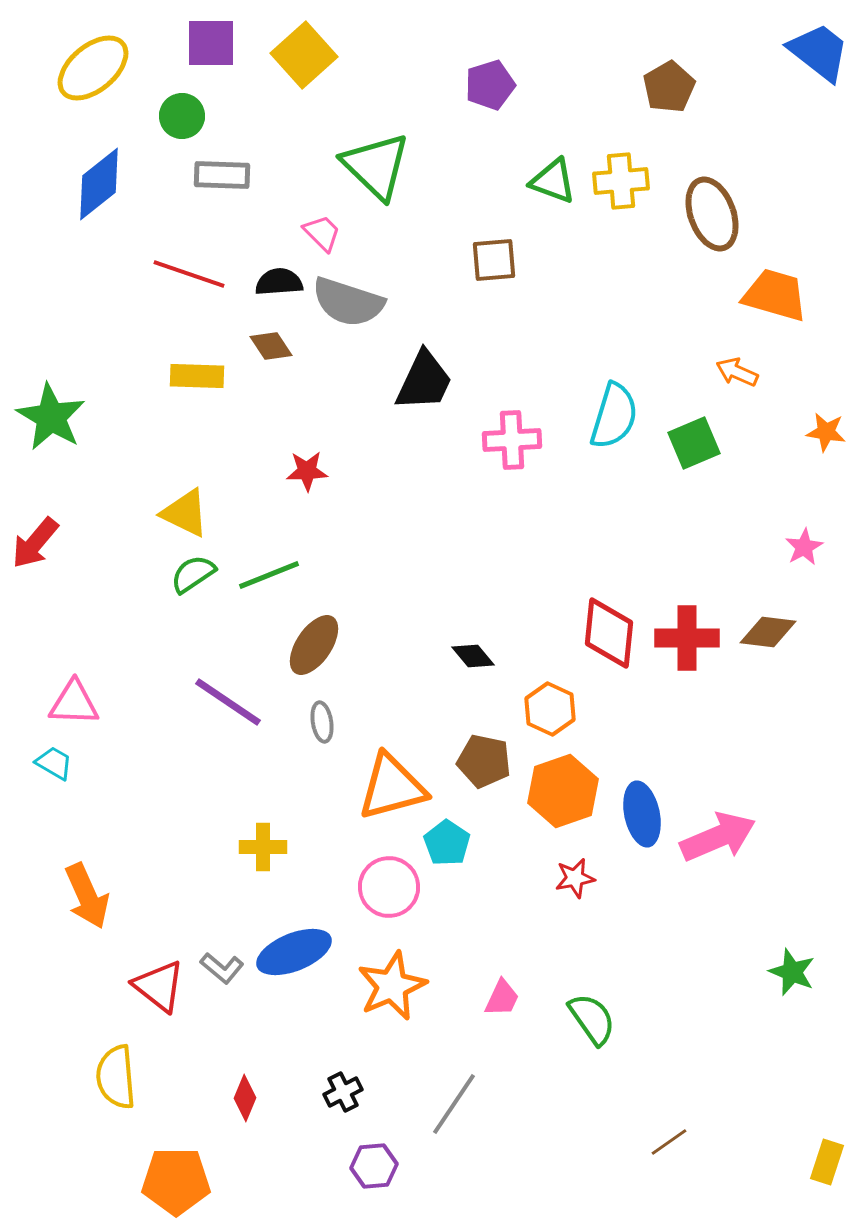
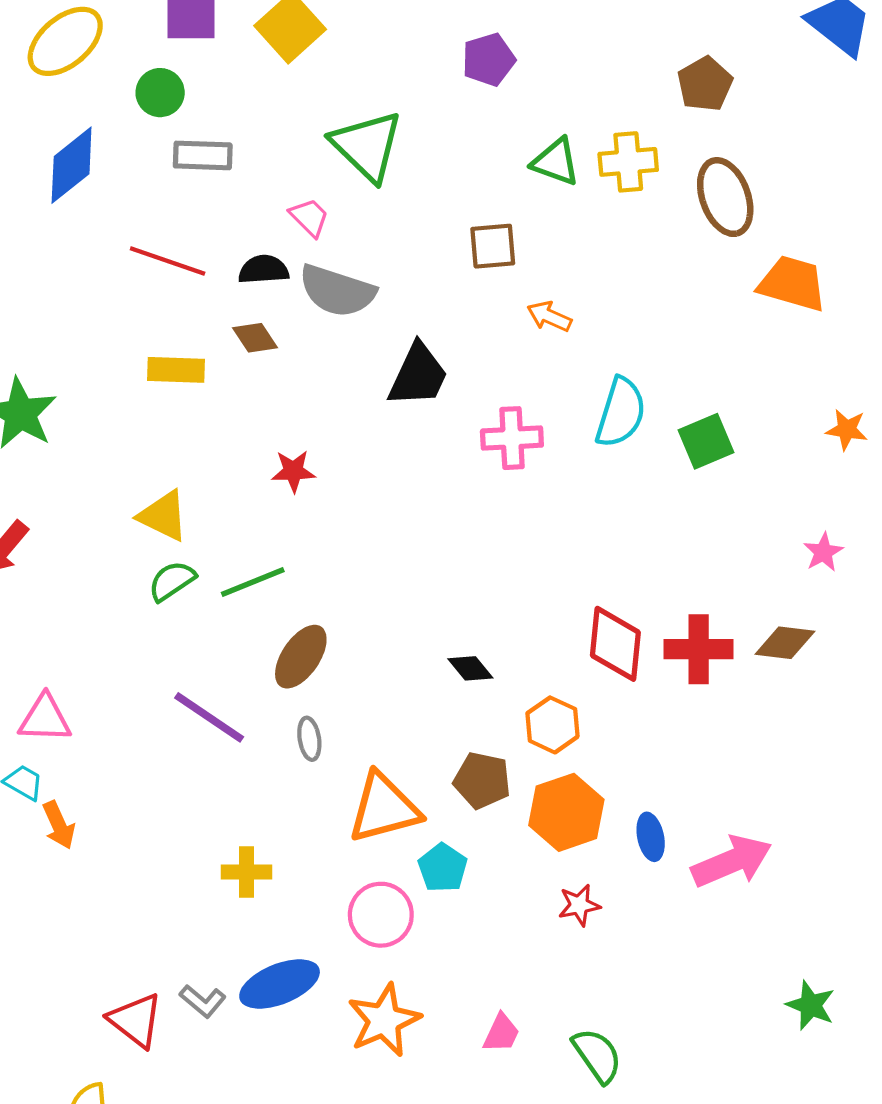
brown pentagon: (669, 87) -> (705, 84), moved
orange arrow: (737, 372) -> (549, 316), moved
blue ellipse: (642, 814) -> (651, 837), size x0.7
orange arrow: (87, 896) -> (59, 825), moved, size x0.7

